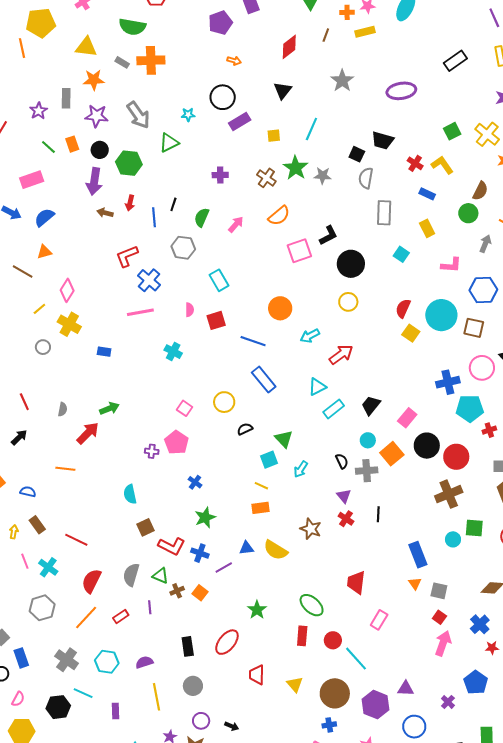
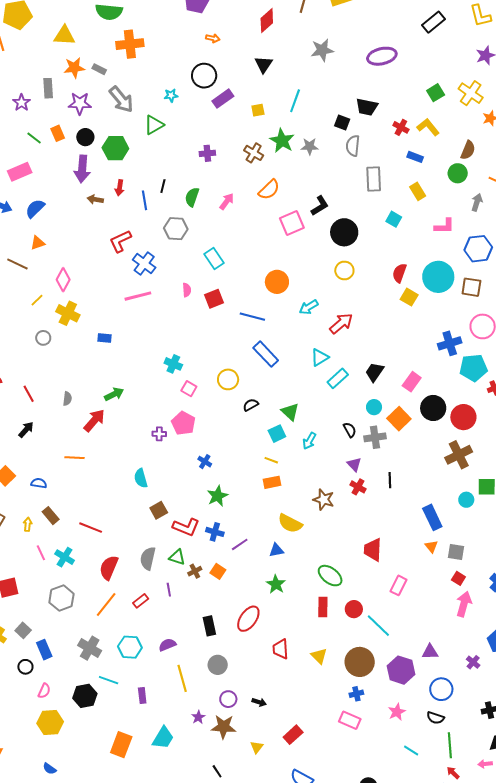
gray rectangle: (122, 62) -> (99, 69), moved
gray star: (342, 81) -> (322, 50), turned 30
cyan cross: (173, 352) -> (173, 364), moved
blue triangle: (246, 548) -> (276, 550), moved

